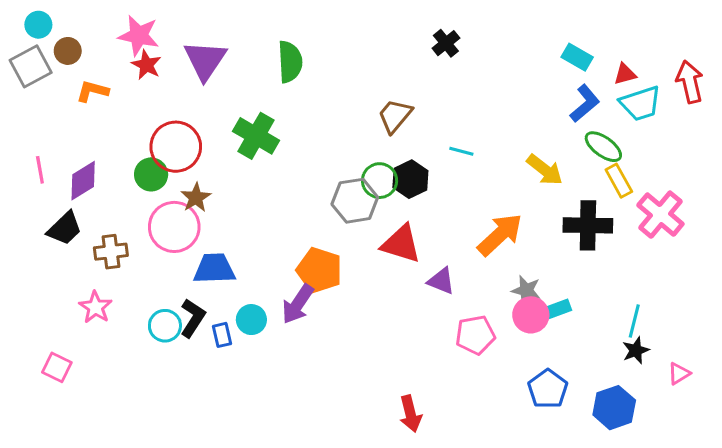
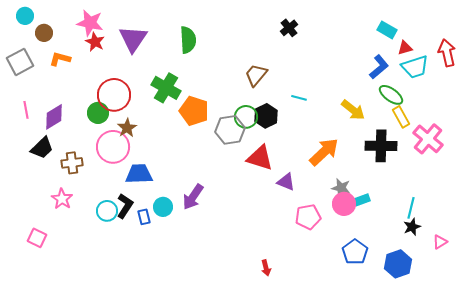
cyan rectangle: (577, 57) -> (387, 30), moved
gray square: (31, 66) -> (20, 62), moved
orange pentagon: (319, 270) -> (194, 111), moved
red arrow: (410, 414) -> (266, 268), size x0.7

